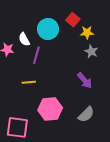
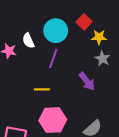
purple line: (36, 55) -> (53, 59), moved
purple arrow: (85, 80) -> (87, 81), moved
yellow line: (29, 82) -> (42, 89), moved

